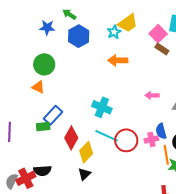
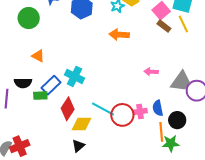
green circle: (44, 64) -> (29, 18), moved
cyan cross: (102, 107) -> (75, 76), moved
pink cross: (151, 139) -> (140, 112), moved
yellow diamond: (86, 152) -> (82, 124), turned 40
black semicircle: (42, 171) -> (23, 83), moved

